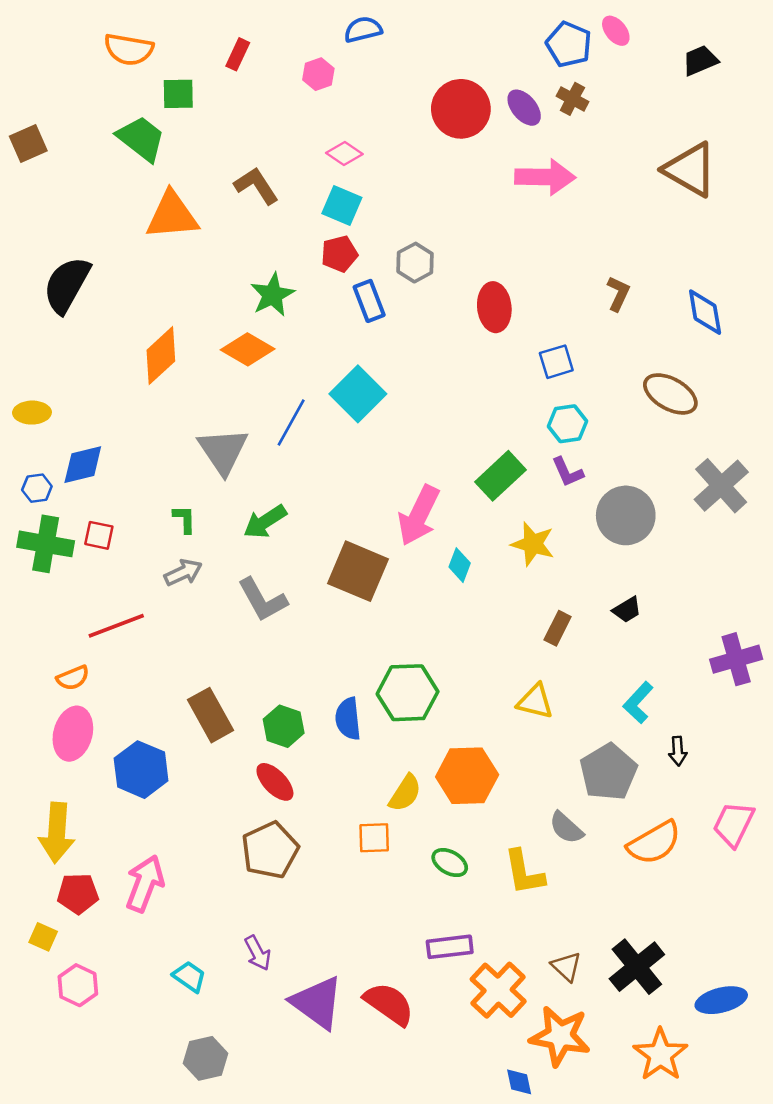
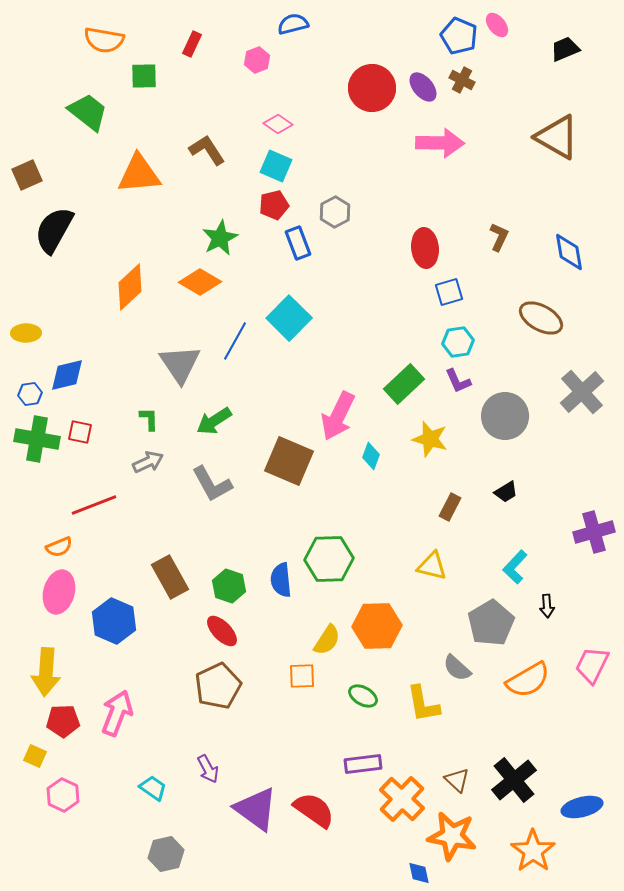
green trapezoid: (141, 139) -> (88, 112), moved
brown square: (28, 144) -> (27, 175), moved
red ellipse: (494, 307) -> (425, 248), moved

